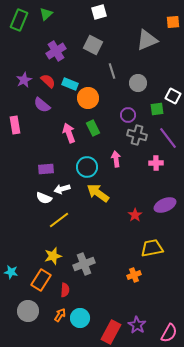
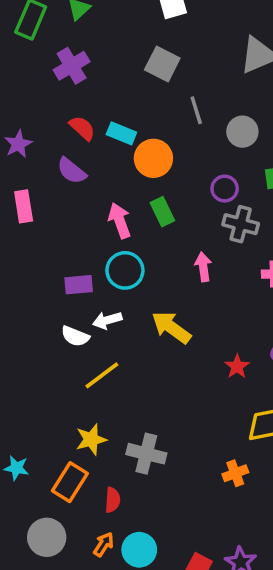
purple cross: (56, 51) -> (72, 66), moved
purple star: (24, 80) -> (18, 144), moved
cyan circle: (87, 167) -> (125, 270), moved
gray cross: (84, 264) -> (146, 454), turned 35

